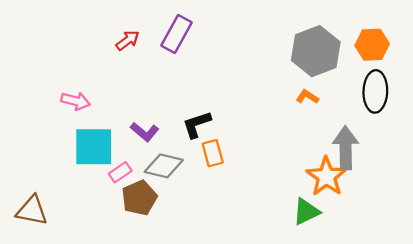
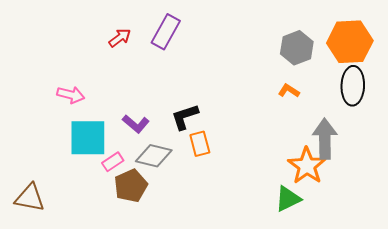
orange hexagon: (372, 45) -> (350, 42), size x1.4
gray hexagon: (316, 51) -> (297, 48), size x0.7

